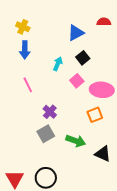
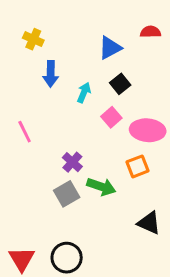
blue arrow: (25, 50) -> (51, 74), moved
pink line: (28, 85) -> (25, 132), moved
green arrow: (76, 141) -> (101, 187), moved

